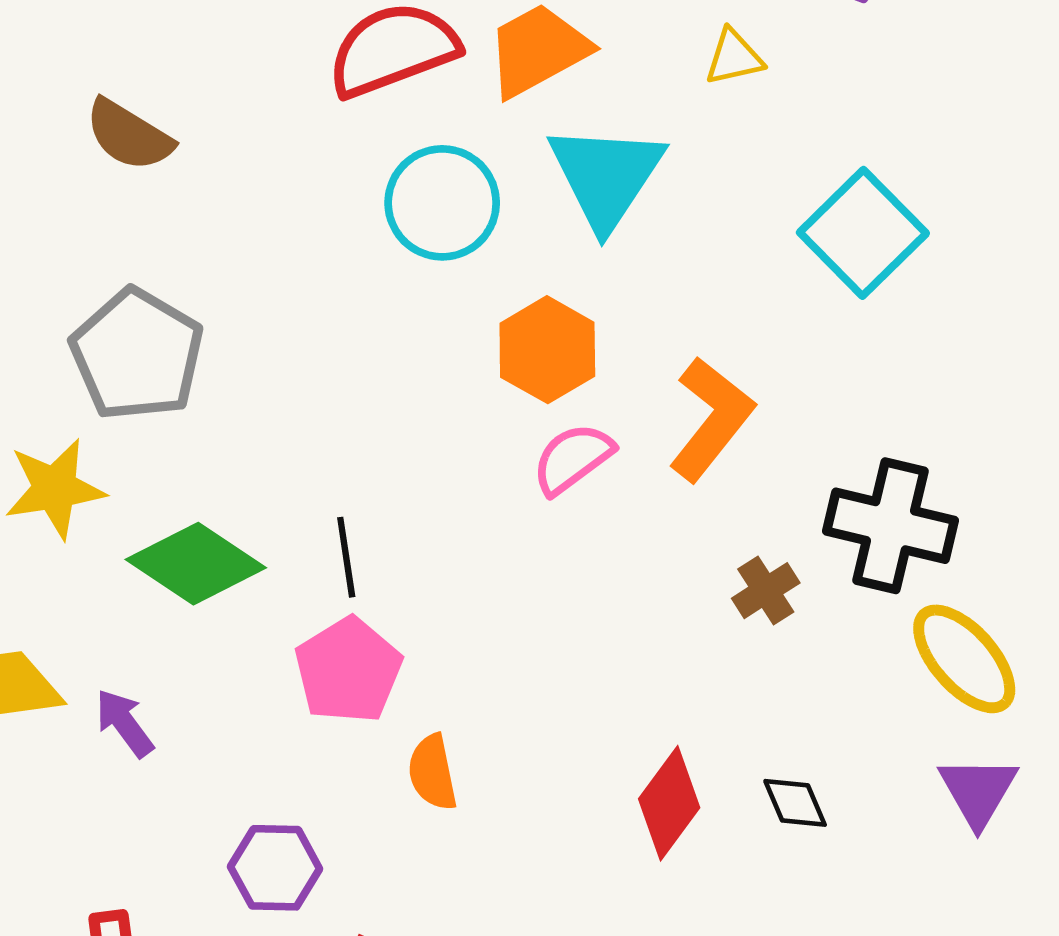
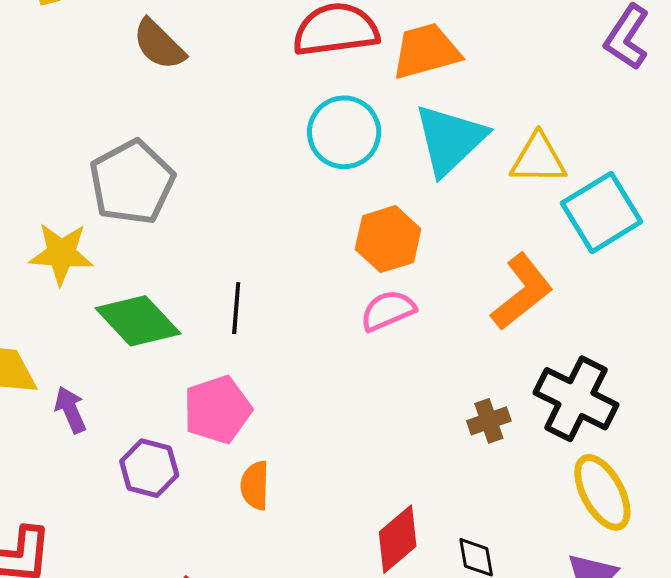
yellow triangle: (734, 57) -> (538, 159), moved, size x1.5
orange L-shape: (711, 419) -> (522, 292), moved
black line: (346, 557) -> (236, 308), moved
purple hexagon: (275, 868) -> (149, 468), moved

